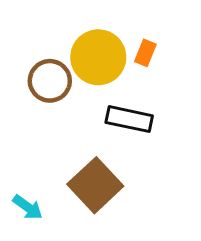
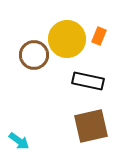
brown square: (95, 185) -> (91, 126), moved, turned 30

